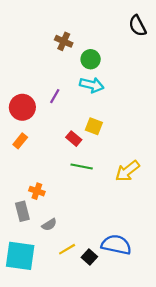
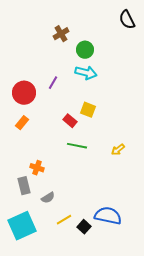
brown cross: (64, 41) -> (61, 34), turned 35
yellow arrow: (127, 171) -> (118, 150), size x0.6
cyan square: (20, 256) -> (22, 226), turned -32

